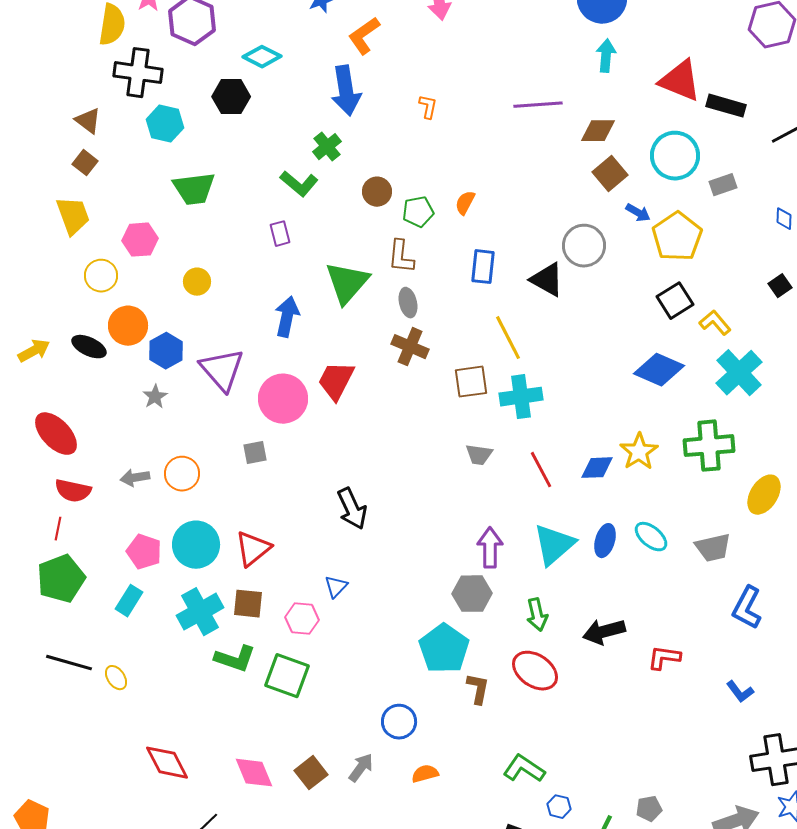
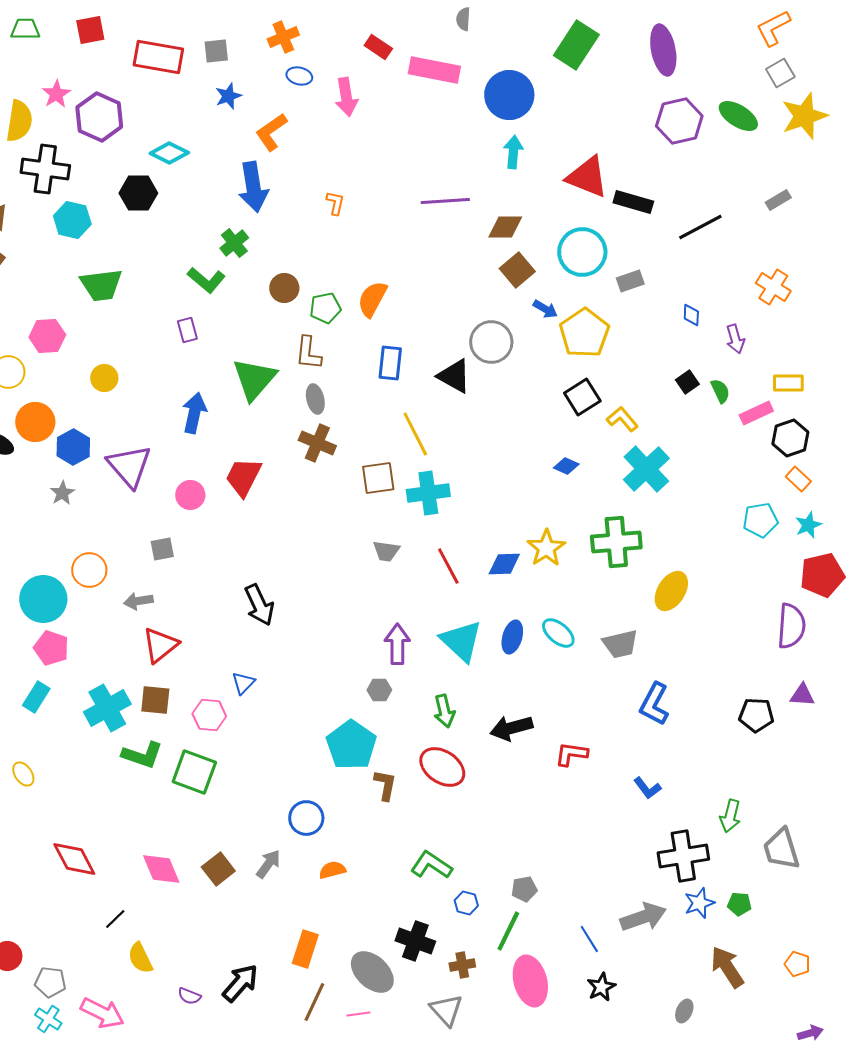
orange semicircle: (465, 203) -> (372, 299), size x1.5
blue diamond: (659, 370) -> (566, 466), size x0.5
pink circle: (283, 399) -> (190, 495), size x0.6
gray arrow: (135, 478) -> (138, 601), moved
cyan circle: (196, 545) -> (43, 599), moved
cyan triangle: (554, 545) -> (461, 641), turned -36
gray hexagon: (472, 594) -> (379, 690), size x0.6
gray pentagon: (649, 809) -> (524, 889), moved

